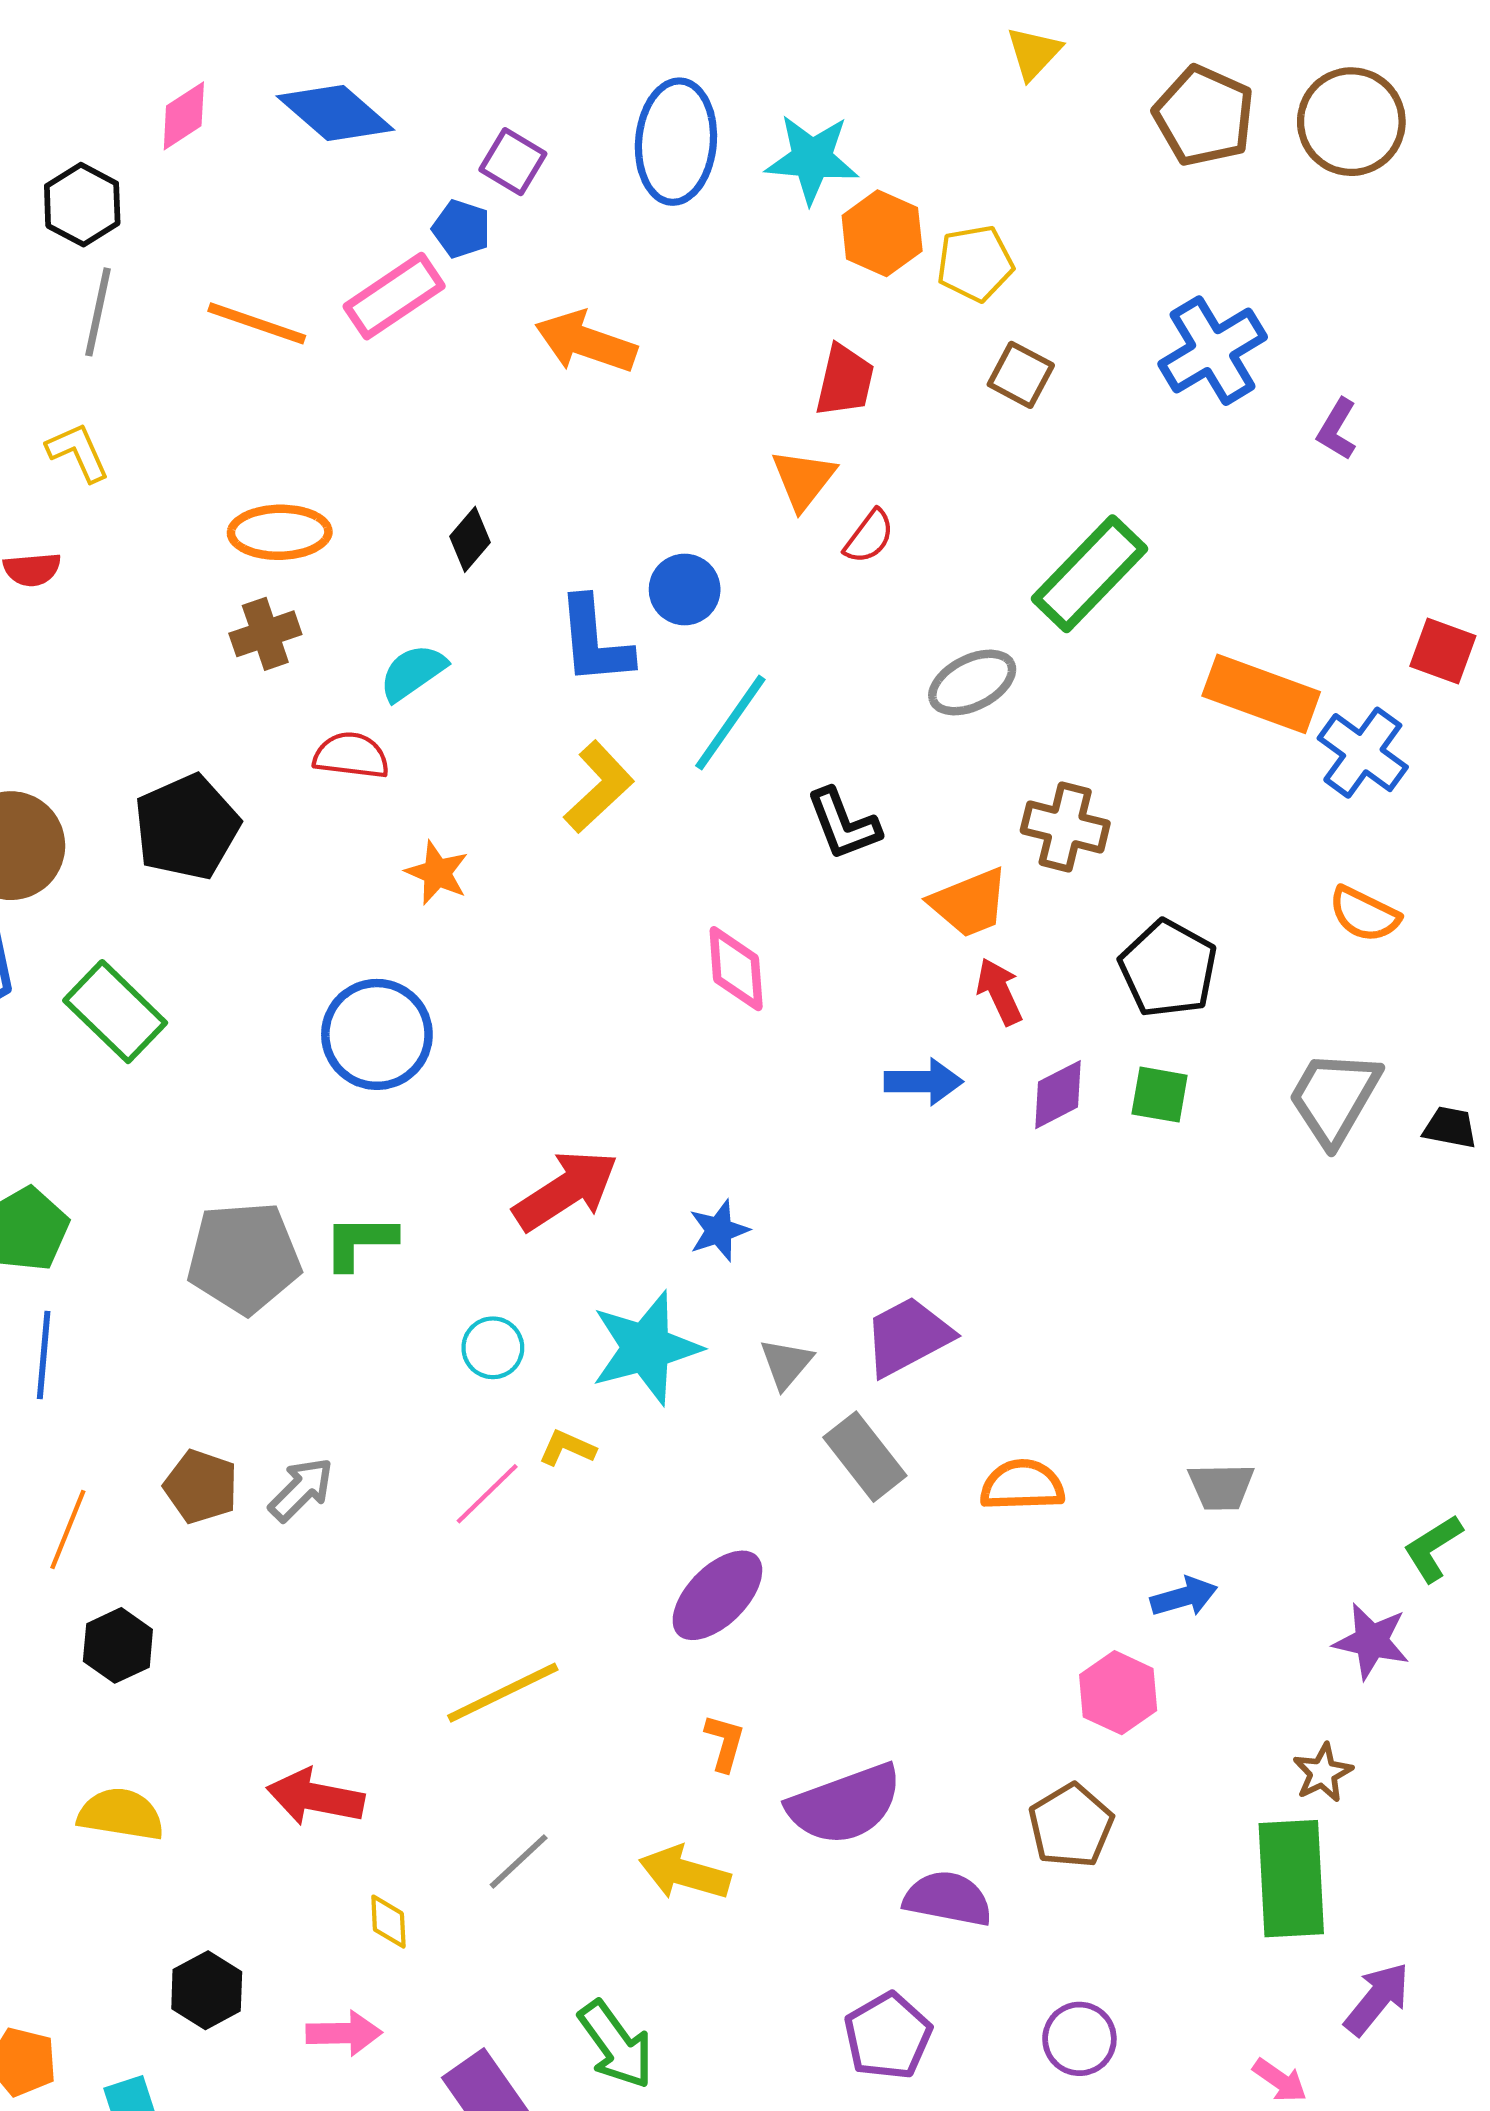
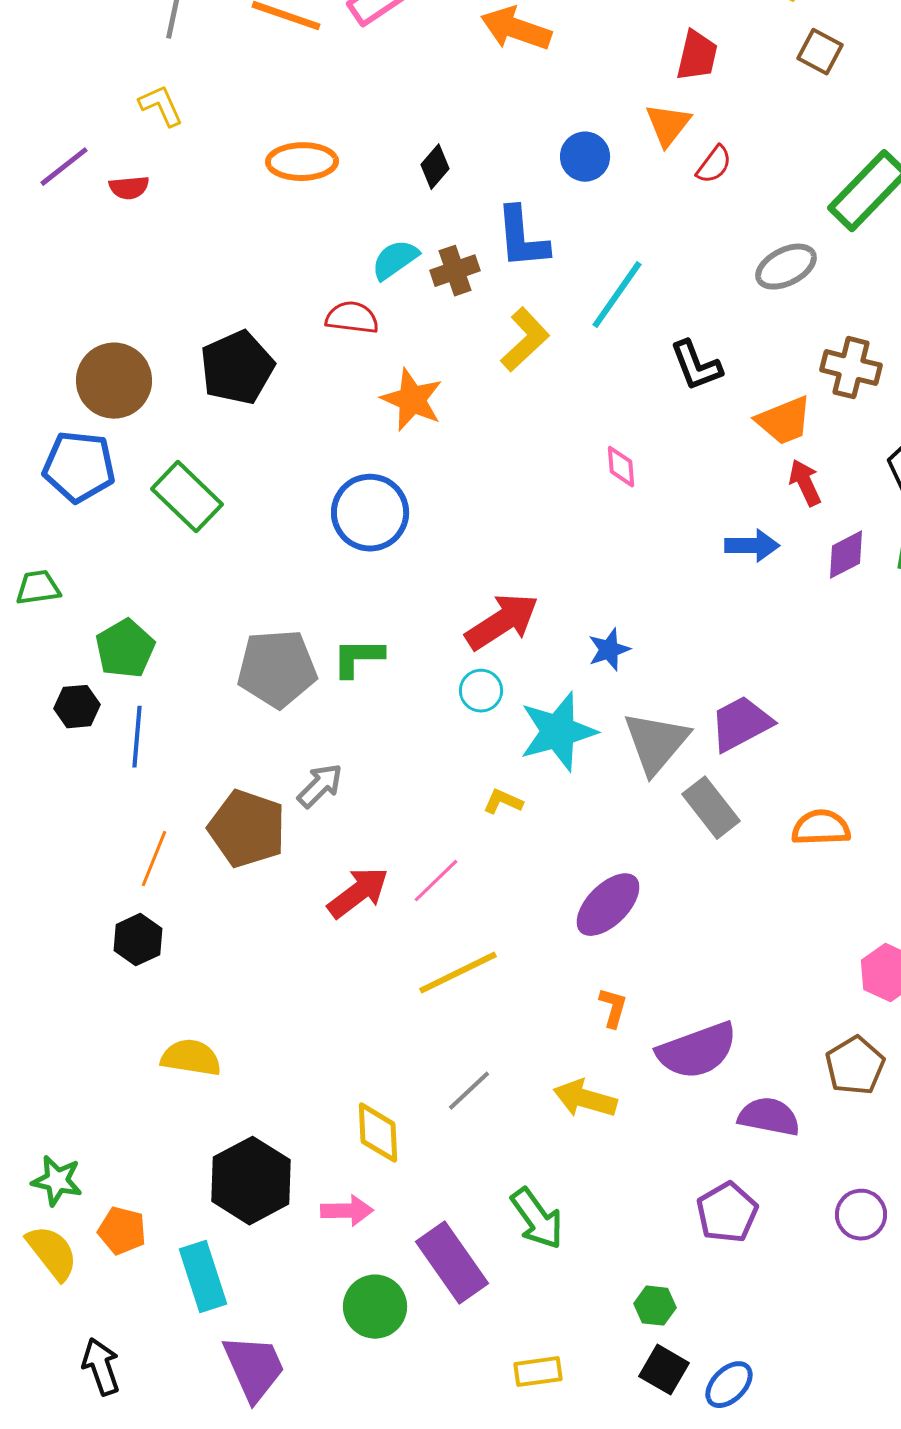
blue circle: (685, 589) -> (585, 157), moved
brown cross: (265, 634) -> (455, 271), moved
orange star: (437, 873) -> (412, 400), size x1.4
pink diamond: (736, 969) -> (621, 467), size x0.7
cyan circle: (493, 1348) -> (481, 691), moved
gray triangle: (786, 1364) -> (656, 743), size x1.8
brown pentagon: (201, 1487) -> (247, 829), size x1.5
gray arrow: (301, 1489) -> (320, 786), moved
pink line: (487, 1494) -> (436, 881), moved
black hexagon: (118, 1645) -> (138, 940), moved
red arrow: (315, 1797) -> (358, 893), moved, turned 132
yellow diamond: (388, 1922) -> (378, 1133), size x1.6
black hexagon: (207, 1990) -> (251, 1181), size x1.6

